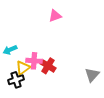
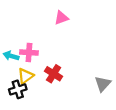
cyan arrow: (10, 50) -> (11, 56), turned 40
pink cross: (34, 61) -> (29, 53), moved

